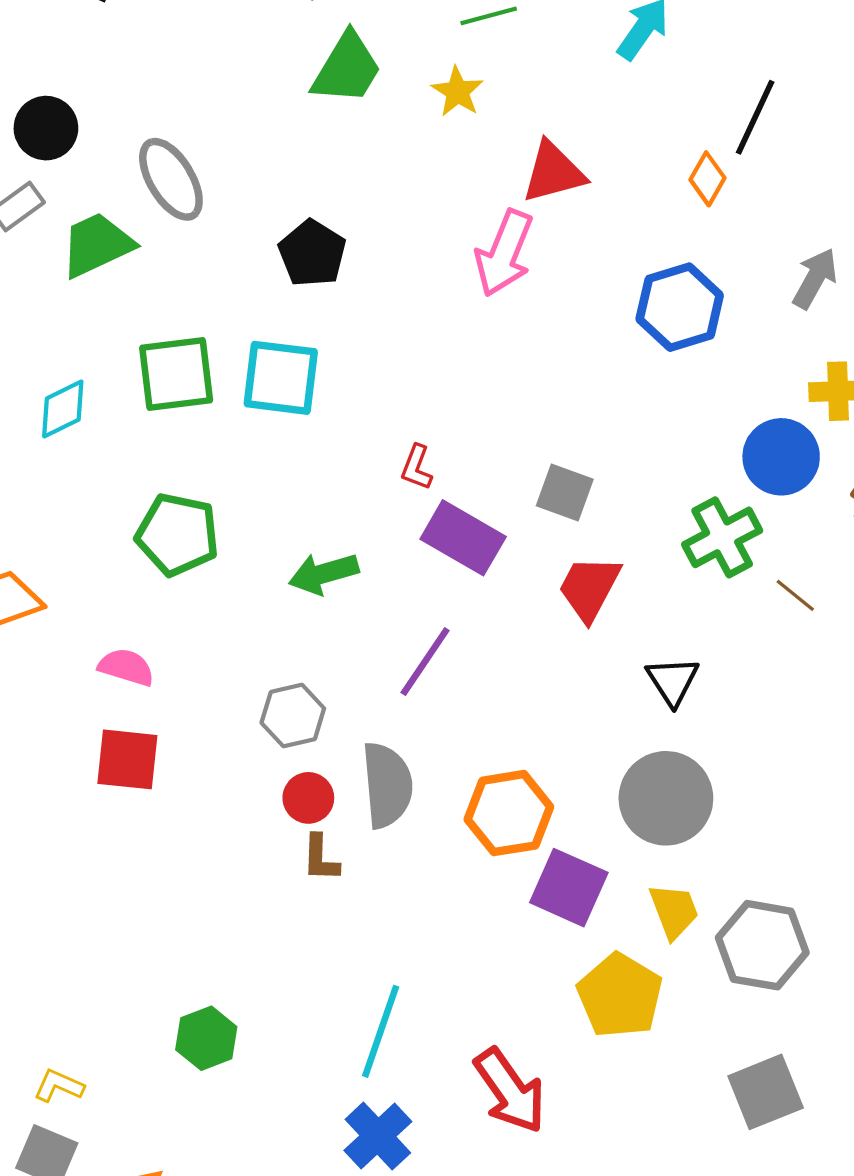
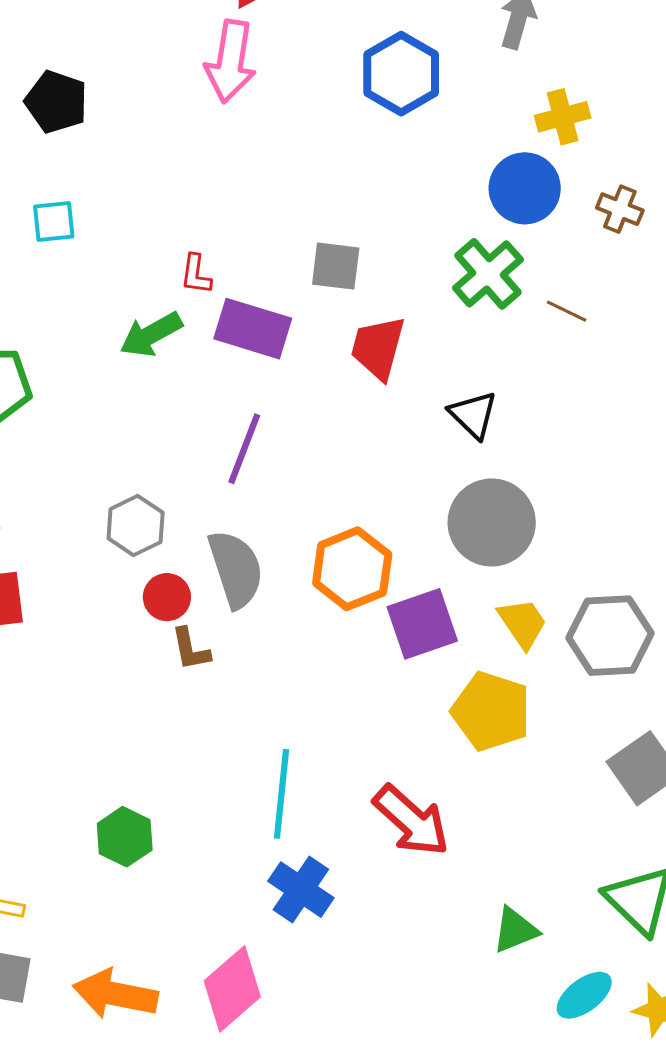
cyan square: (281, 378) -> (54, 222), size x0.6
green arrow: (324, 574) -> (151, 334), moved
purple square: (569, 888) -> (422, 624), turned -30

